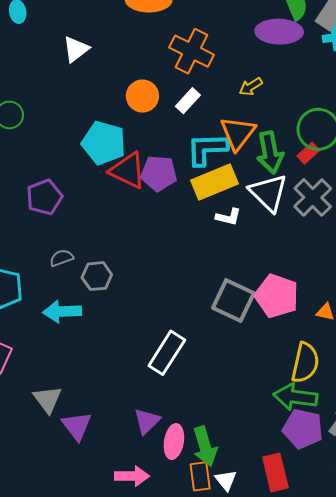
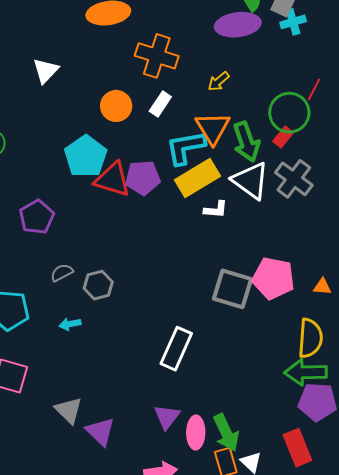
cyan pentagon: (104, 143) -> (86, 156), turned 30
cyan arrow: (62, 312) -> (70, 324), size x0.6

